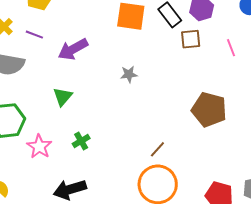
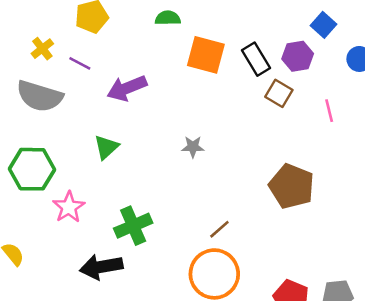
brown square: (191, 39) -> (279, 93), turned 30
gray star: (129, 74) -> (193, 147), moved
green cross: (81, 141) -> (133, 226), moved, size x1.6

